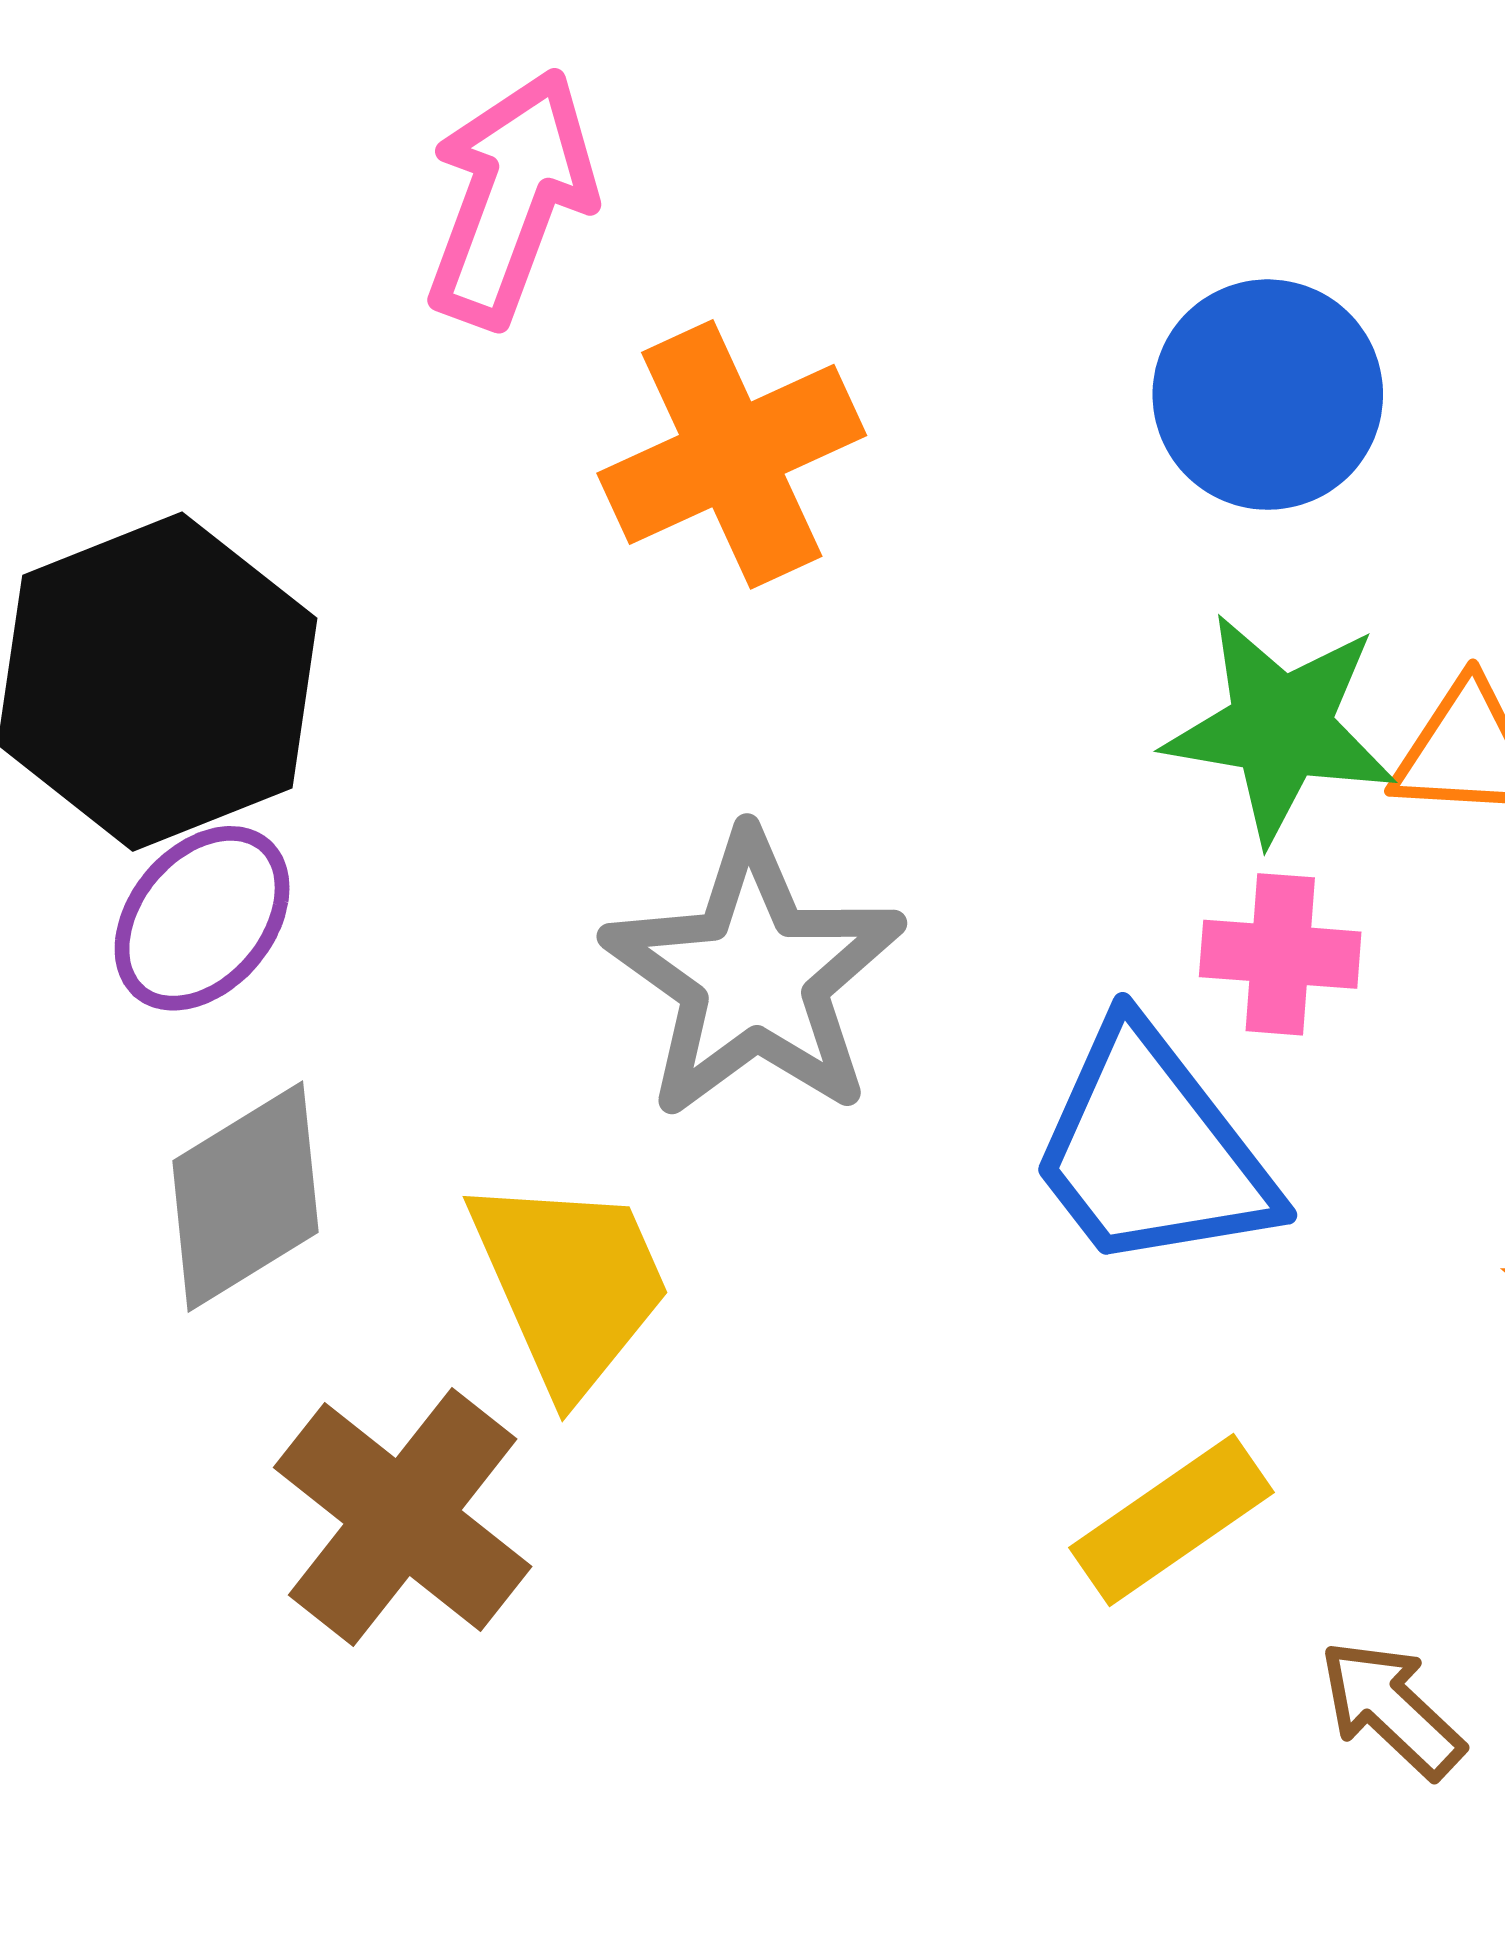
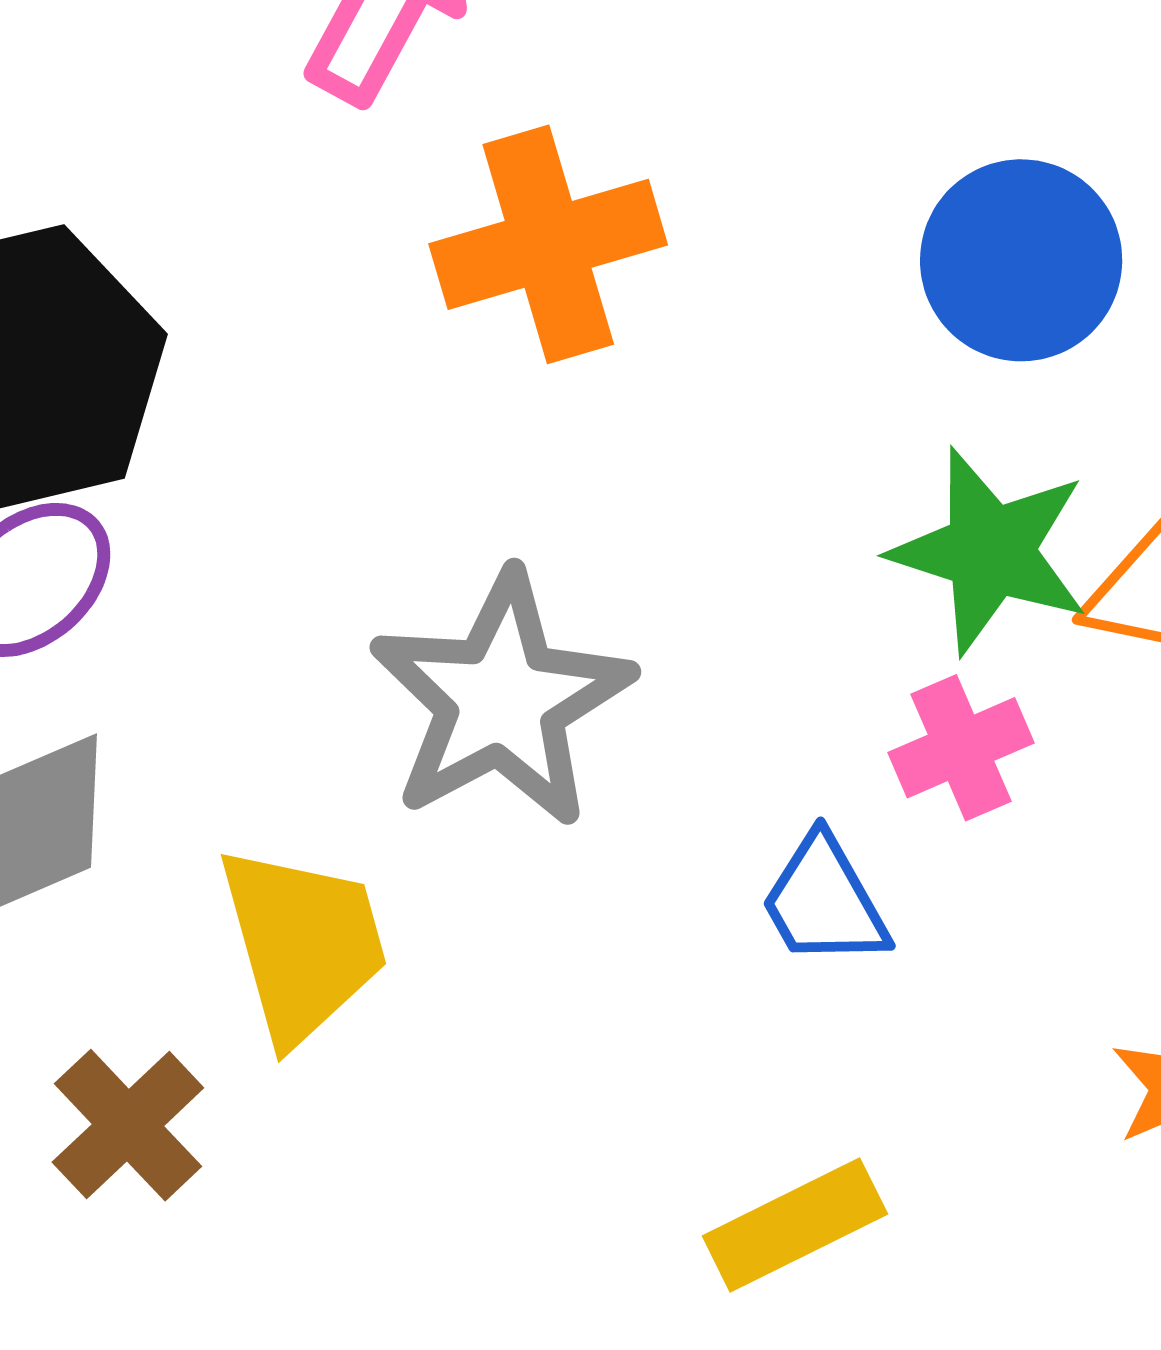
pink cross: (1280, 954) -> (961, 748), turned -36
blue trapezoid: (1151, 1150) -> (824, 901), size x0.6
brown cross: (403, 1517) -> (128, 1125), size x0.7

